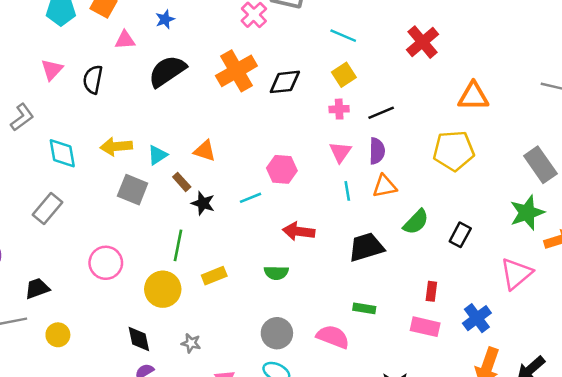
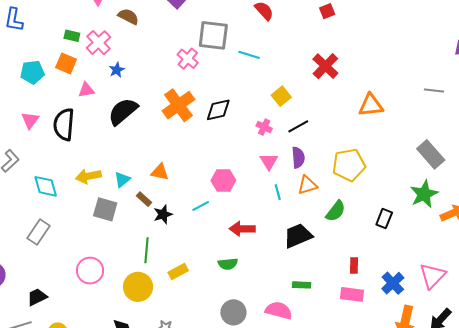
cyan line: (343, 36) -> (249, 55), moved
yellow square: (344, 75) -> (281, 96), moved
black semicircle: (93, 79) -> (64, 124), size x1.4
pink cross: (339, 109) -> (264, 127), turned 35
yellow pentagon: (454, 151) -> (349, 165), moved
black star: (203, 203) -> (163, 214), turned -30
black rectangle: (460, 235) -> (384, 218), moved
pink triangle: (516, 274) -> (432, 276), moved

